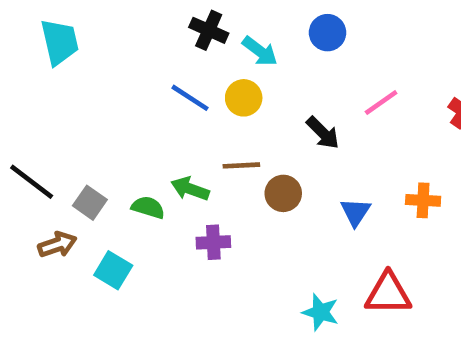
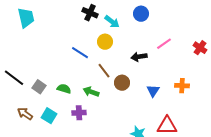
blue line: (190, 98) -> (80, 53), moved
black arrow: (323, 133) -> (139, 57), turned 126
brown line: (241, 165) -> (104, 71), turned 56
green arrow: (190, 189) -> (91, 92), moved
purple cross: (213, 242) -> (79, 113), moved
brown arrow: (57, 245) -> (25, 114), moved, turned -126

